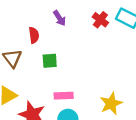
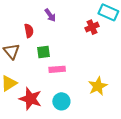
red cross: (100, 20) -> (92, 27), moved, turned 32
pink rectangle: (64, 96) -> (57, 69), moved

